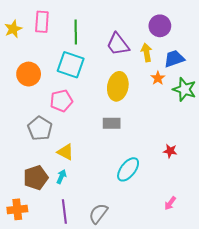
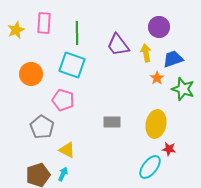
yellow ellipse: (118, 86) -> (156, 124), moved
pink pentagon: (61, 101) -> (63, 100), turned 30
cyan ellipse: (128, 169) -> (150, 167), moved

